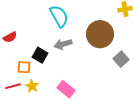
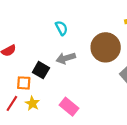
cyan semicircle: (59, 16) -> (61, 28), size x0.6
red line: (13, 86) -> (12, 103), turned -42

